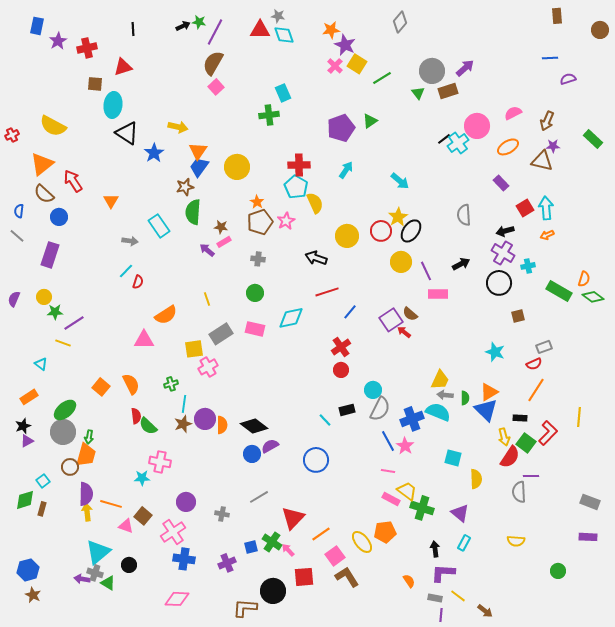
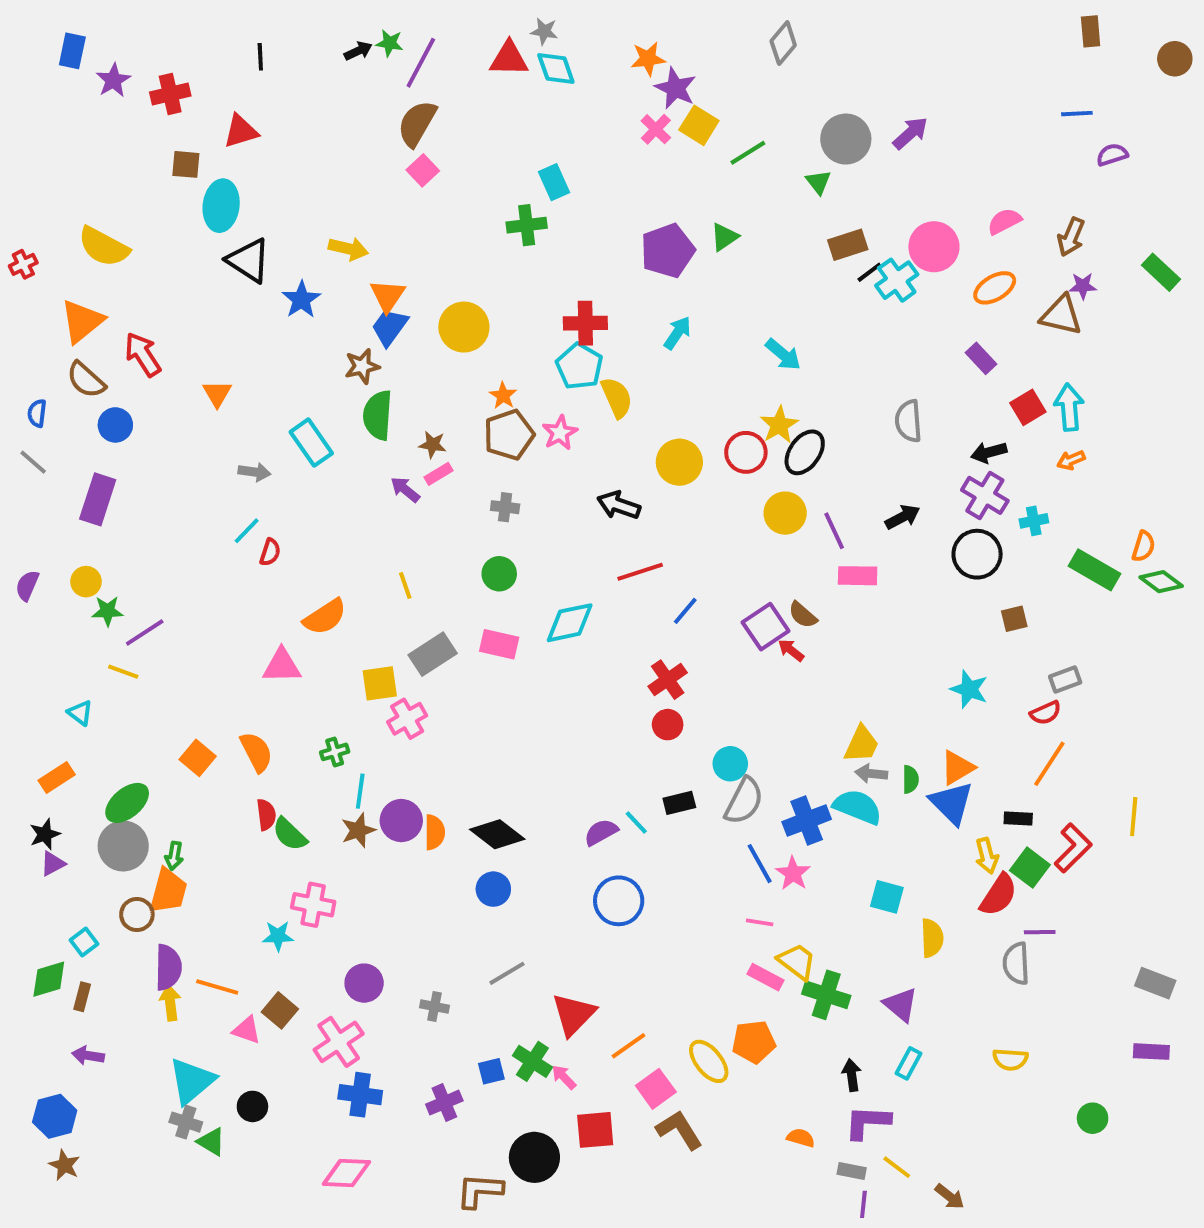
brown rectangle: (448, 91) -> (848, 245), moved
purple semicircle: (270, 446) -> (601, 832), moved
purple arrow: (82, 579) -> (88, 1056), moved
orange semicircle: (409, 581) -> (801, 1138), turned -40

